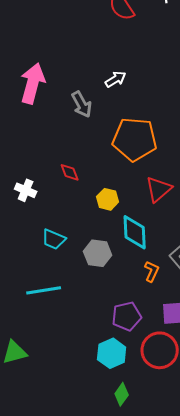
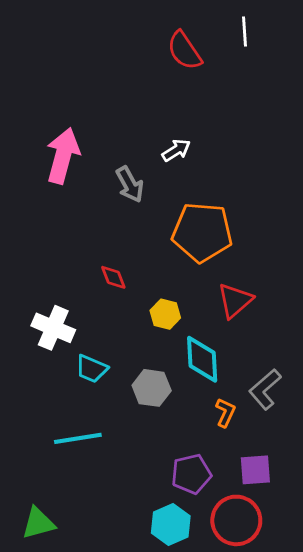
white cross: (26, 190) -> (53, 328), moved, size x1.4

